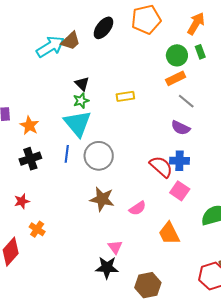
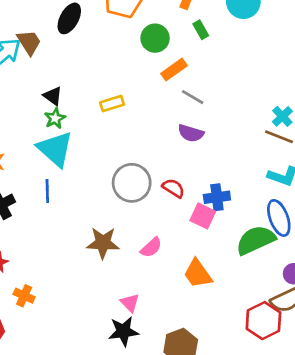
brown trapezoid: (71, 41) -> (29, 42), turned -70
green circle: (177, 55) -> (155, 38), moved
gray circle: (99, 156) -> (132, 183), moved
blue cross: (180, 161) -> (217, 197), moved
red semicircle: (161, 167) -> (173, 188), size x0.7

